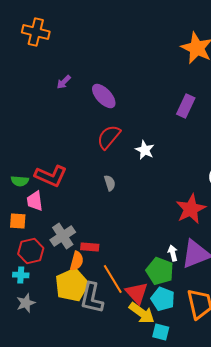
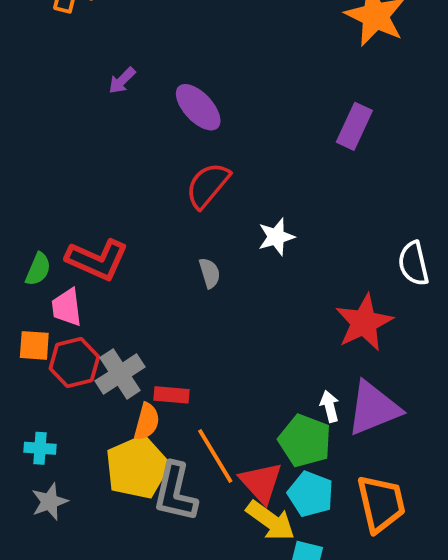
white star: (145, 150) -> (276, 237), moved, turned 30
green semicircle: (20, 181) -> (38, 269), turned -72
red hexagon: (31, 251) -> (74, 363), moved

